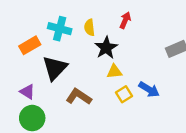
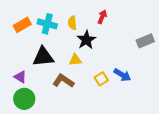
orange rectangle: (30, 45) -> (22, 25), moved
black triangle: (55, 68) -> (43, 57), turned 40
yellow triangle: (114, 72) -> (75, 60), moved

